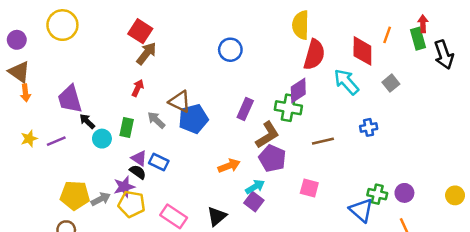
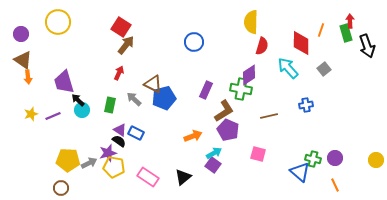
red semicircle: (314, 55) -> (262, 46), size x0.7
cyan circle: (102, 139) -> (82, 110), moved

